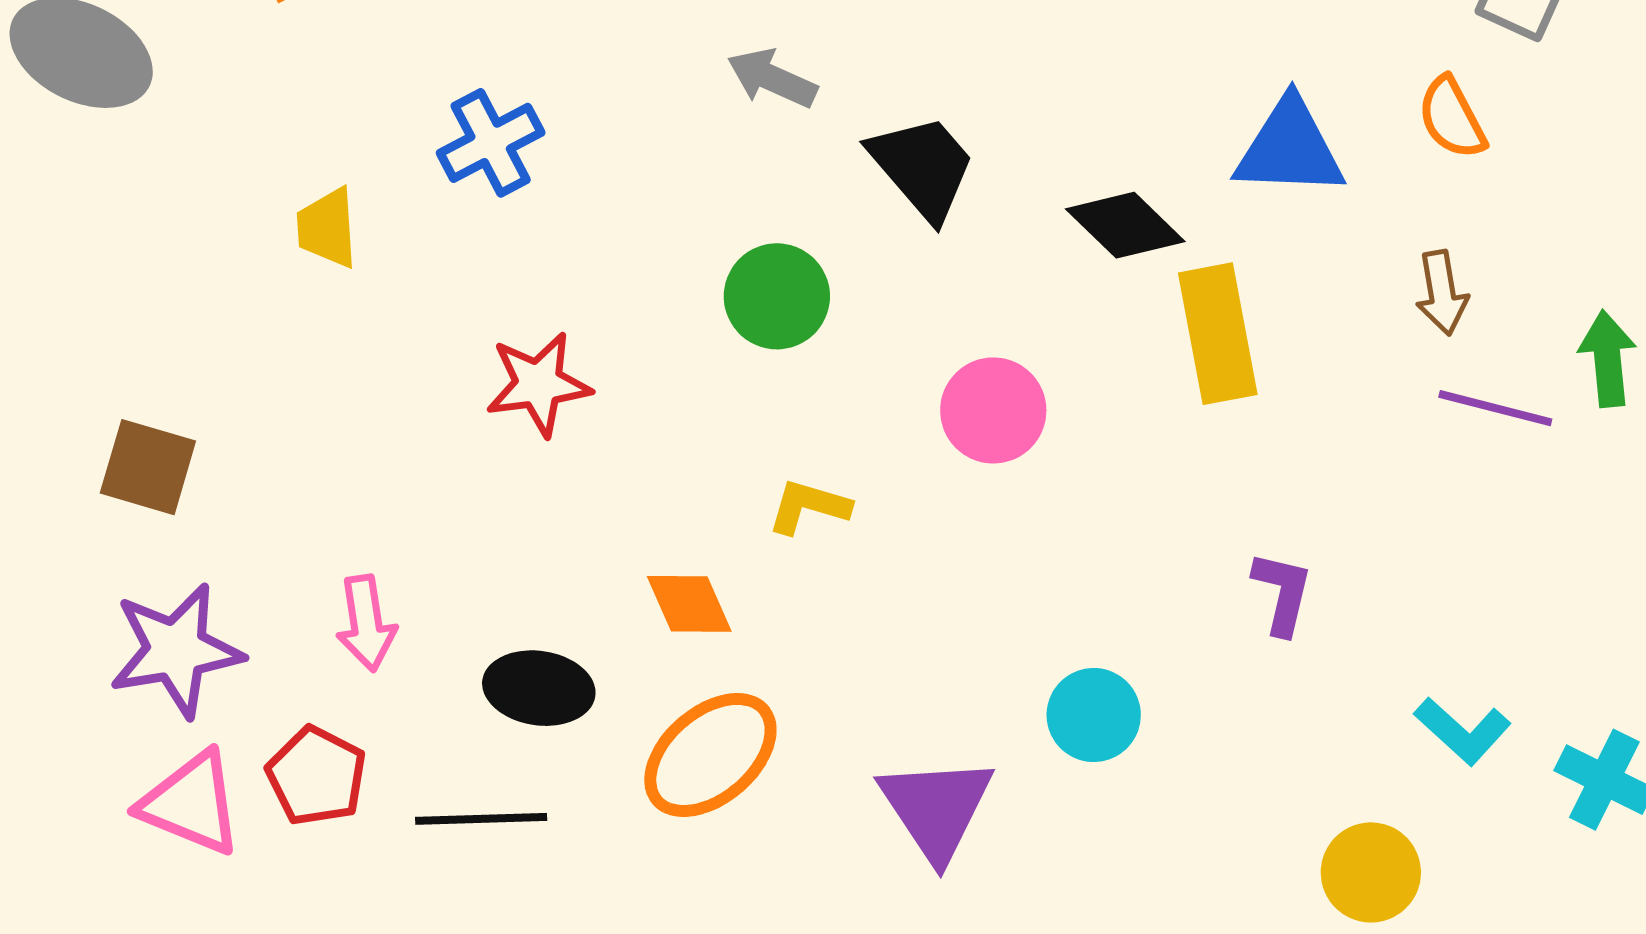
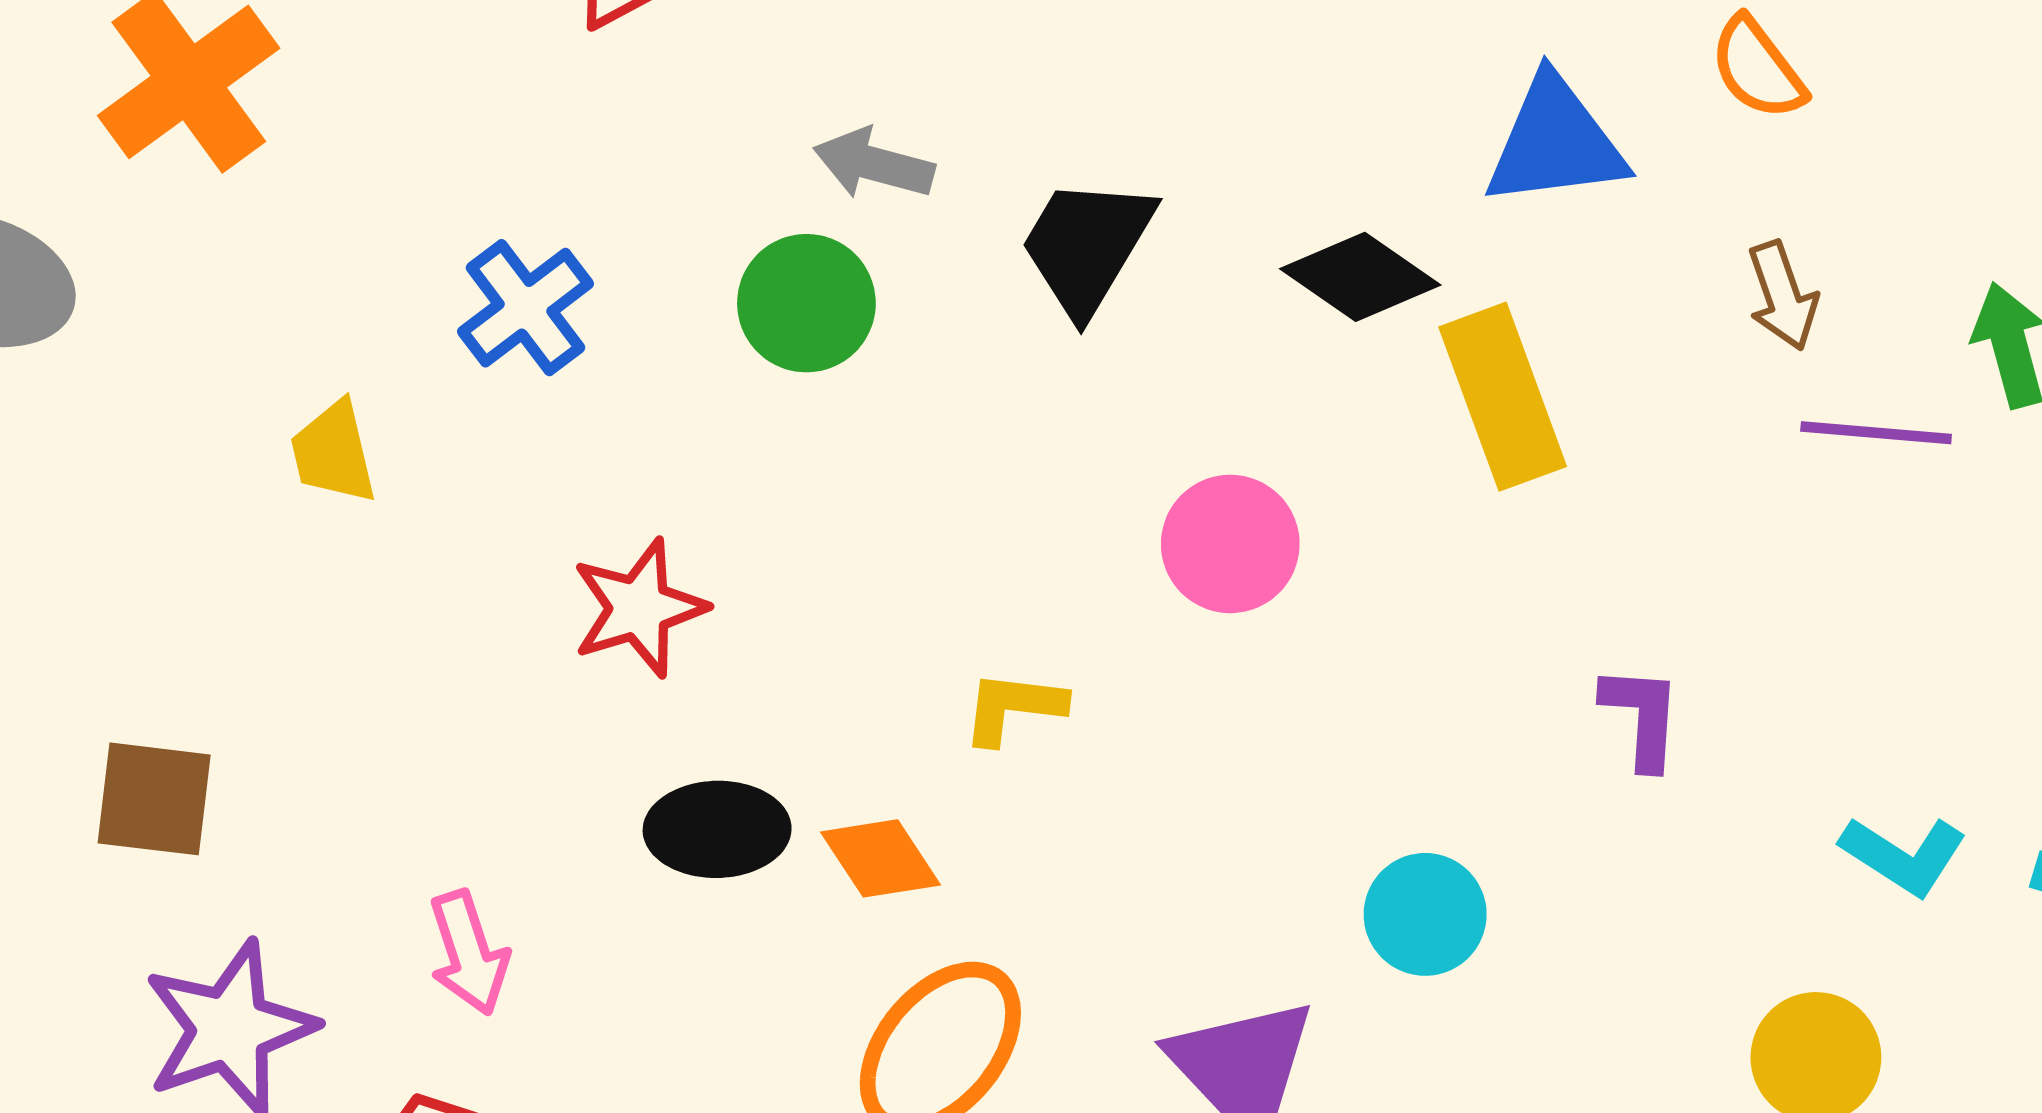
black trapezoid: (923, 167) -> (1087, 246), turned -99
green circle: (777, 296) -> (806, 303), moved
black ellipse: (539, 688) -> (717, 829), moved

